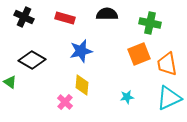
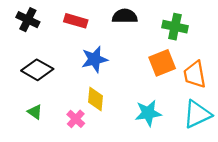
green triangle: (10, 82) -> (35, 112), moved
cyan star: (127, 97) -> (148, 113), size x1.6

